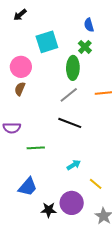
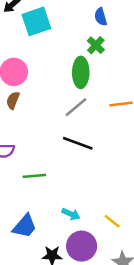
cyan square: (47, 42) -> (36, 21), moved
cyan arrow: (74, 165) -> (71, 214), moved, turned 56

